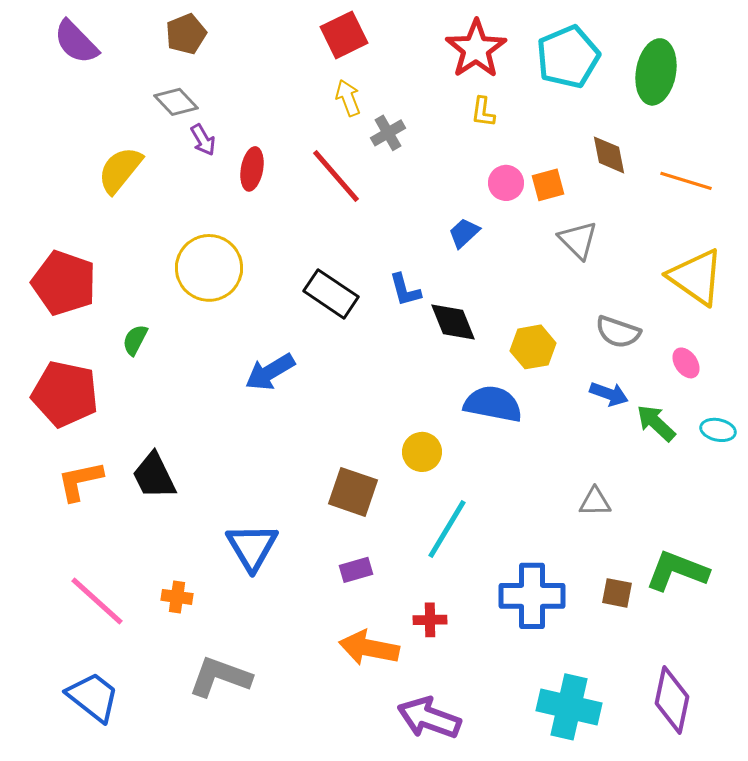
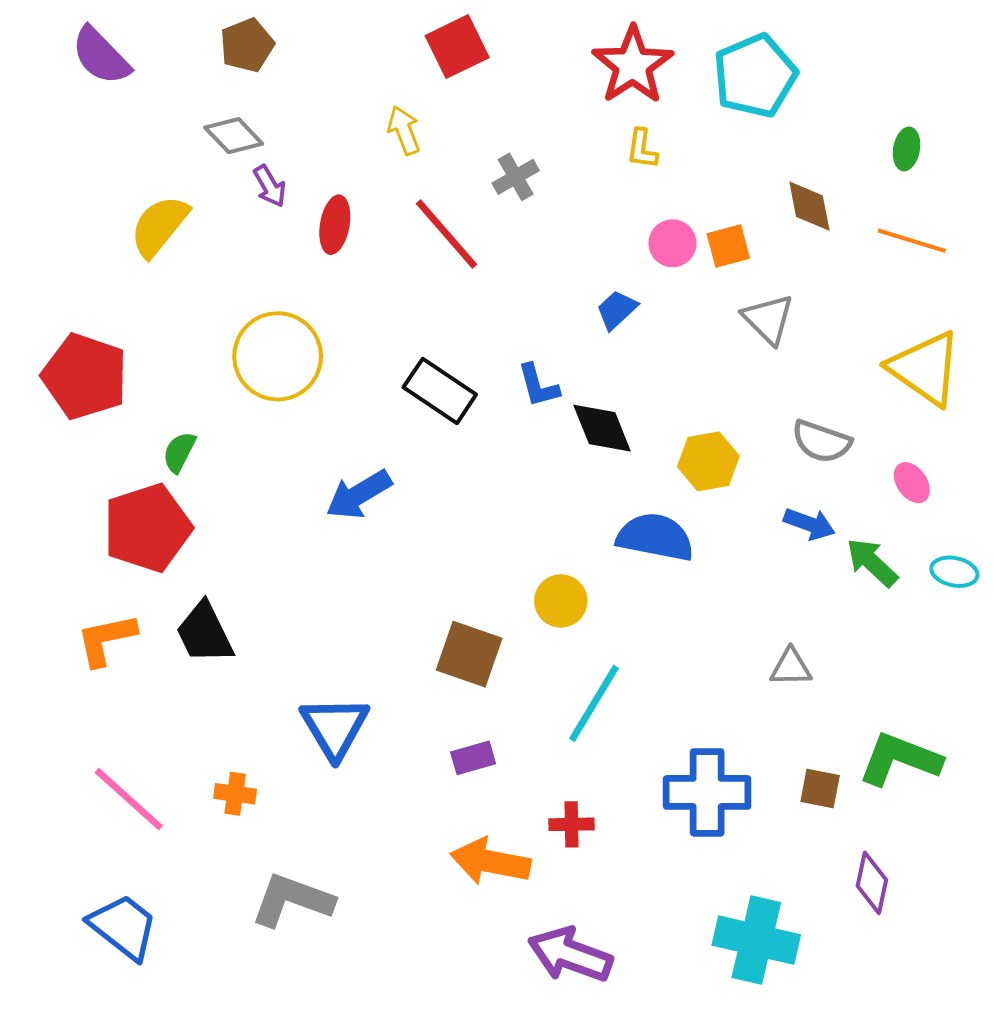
green ellipse: (656, 72) -> (907, 149), moved, size x0.5
yellow arrow: (348, 98) -> (404, 130), moved
red pentagon: (65, 394) -> (147, 528), moved, turned -30
purple diamond: (672, 700) -> (872, 883), moved, size x0.7

